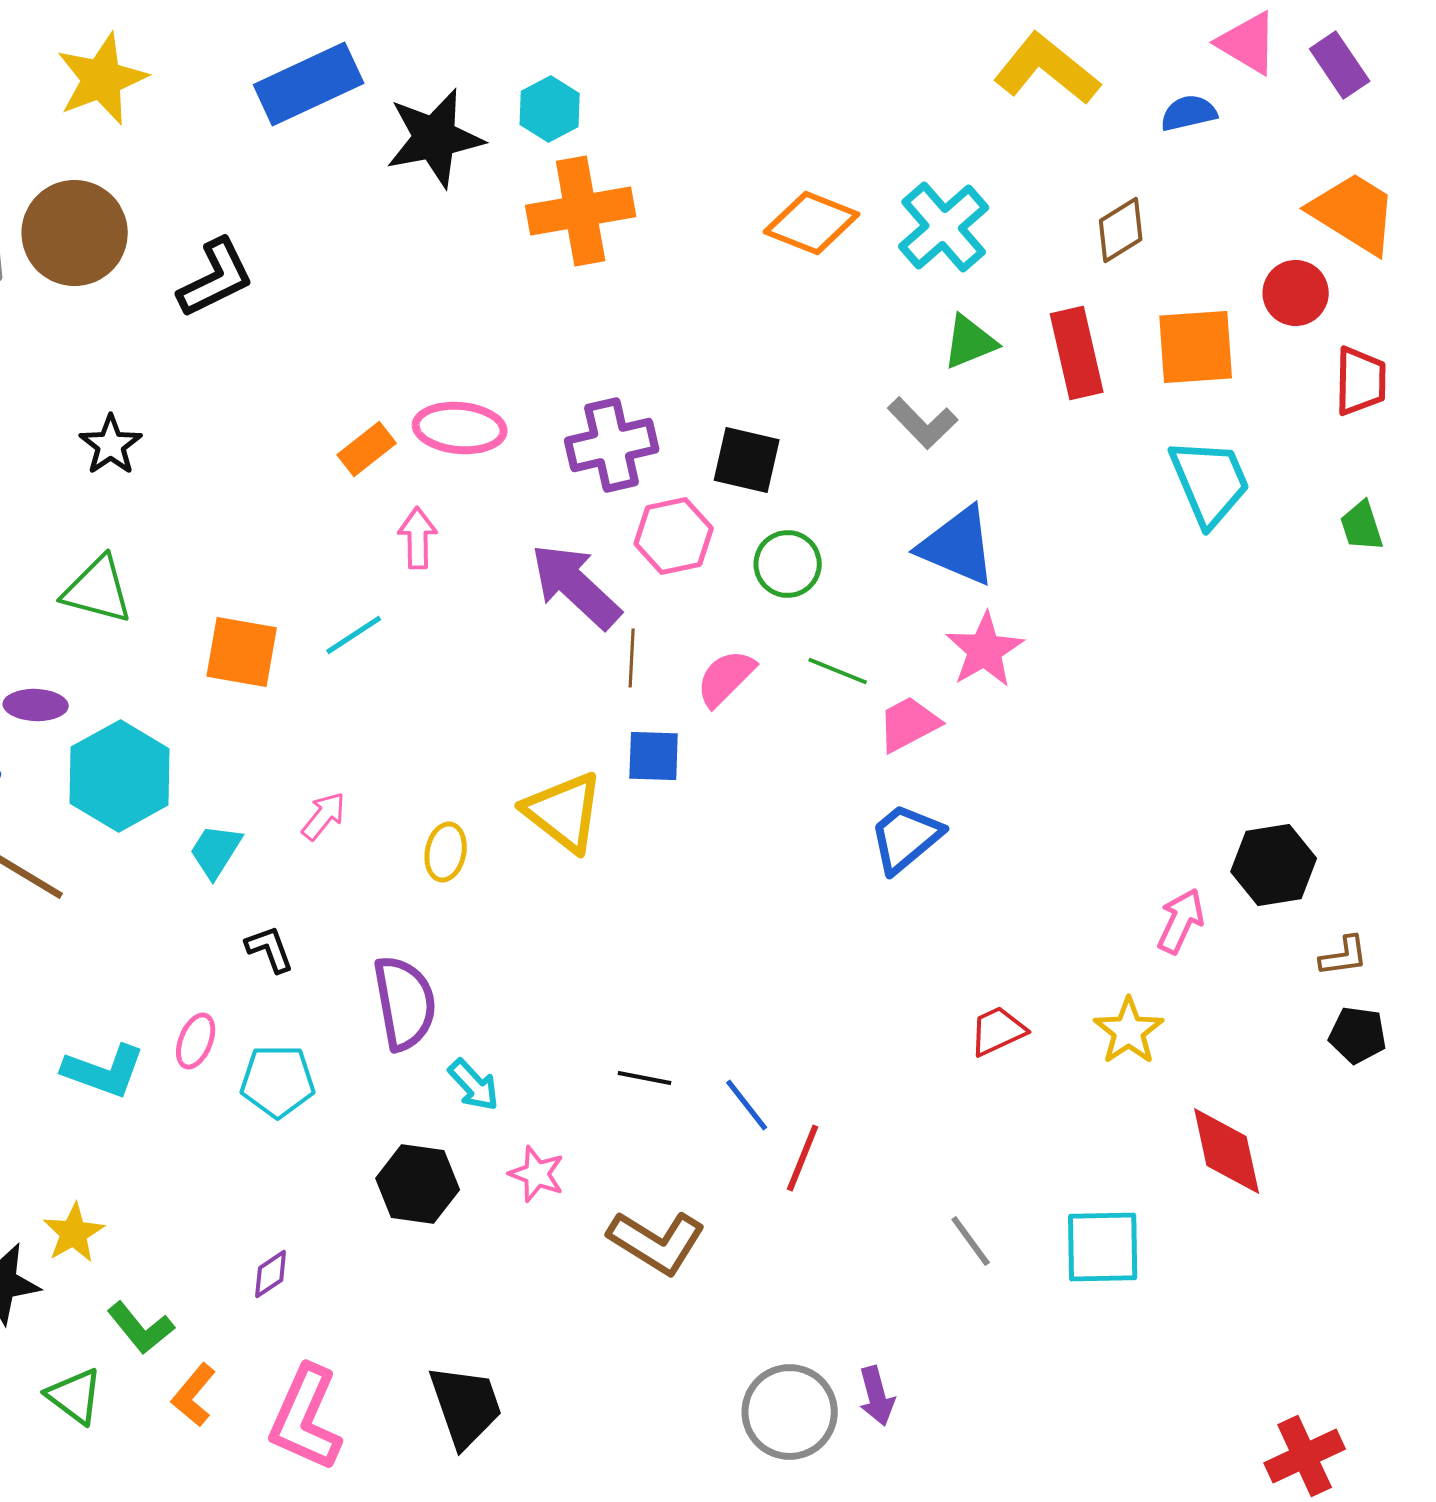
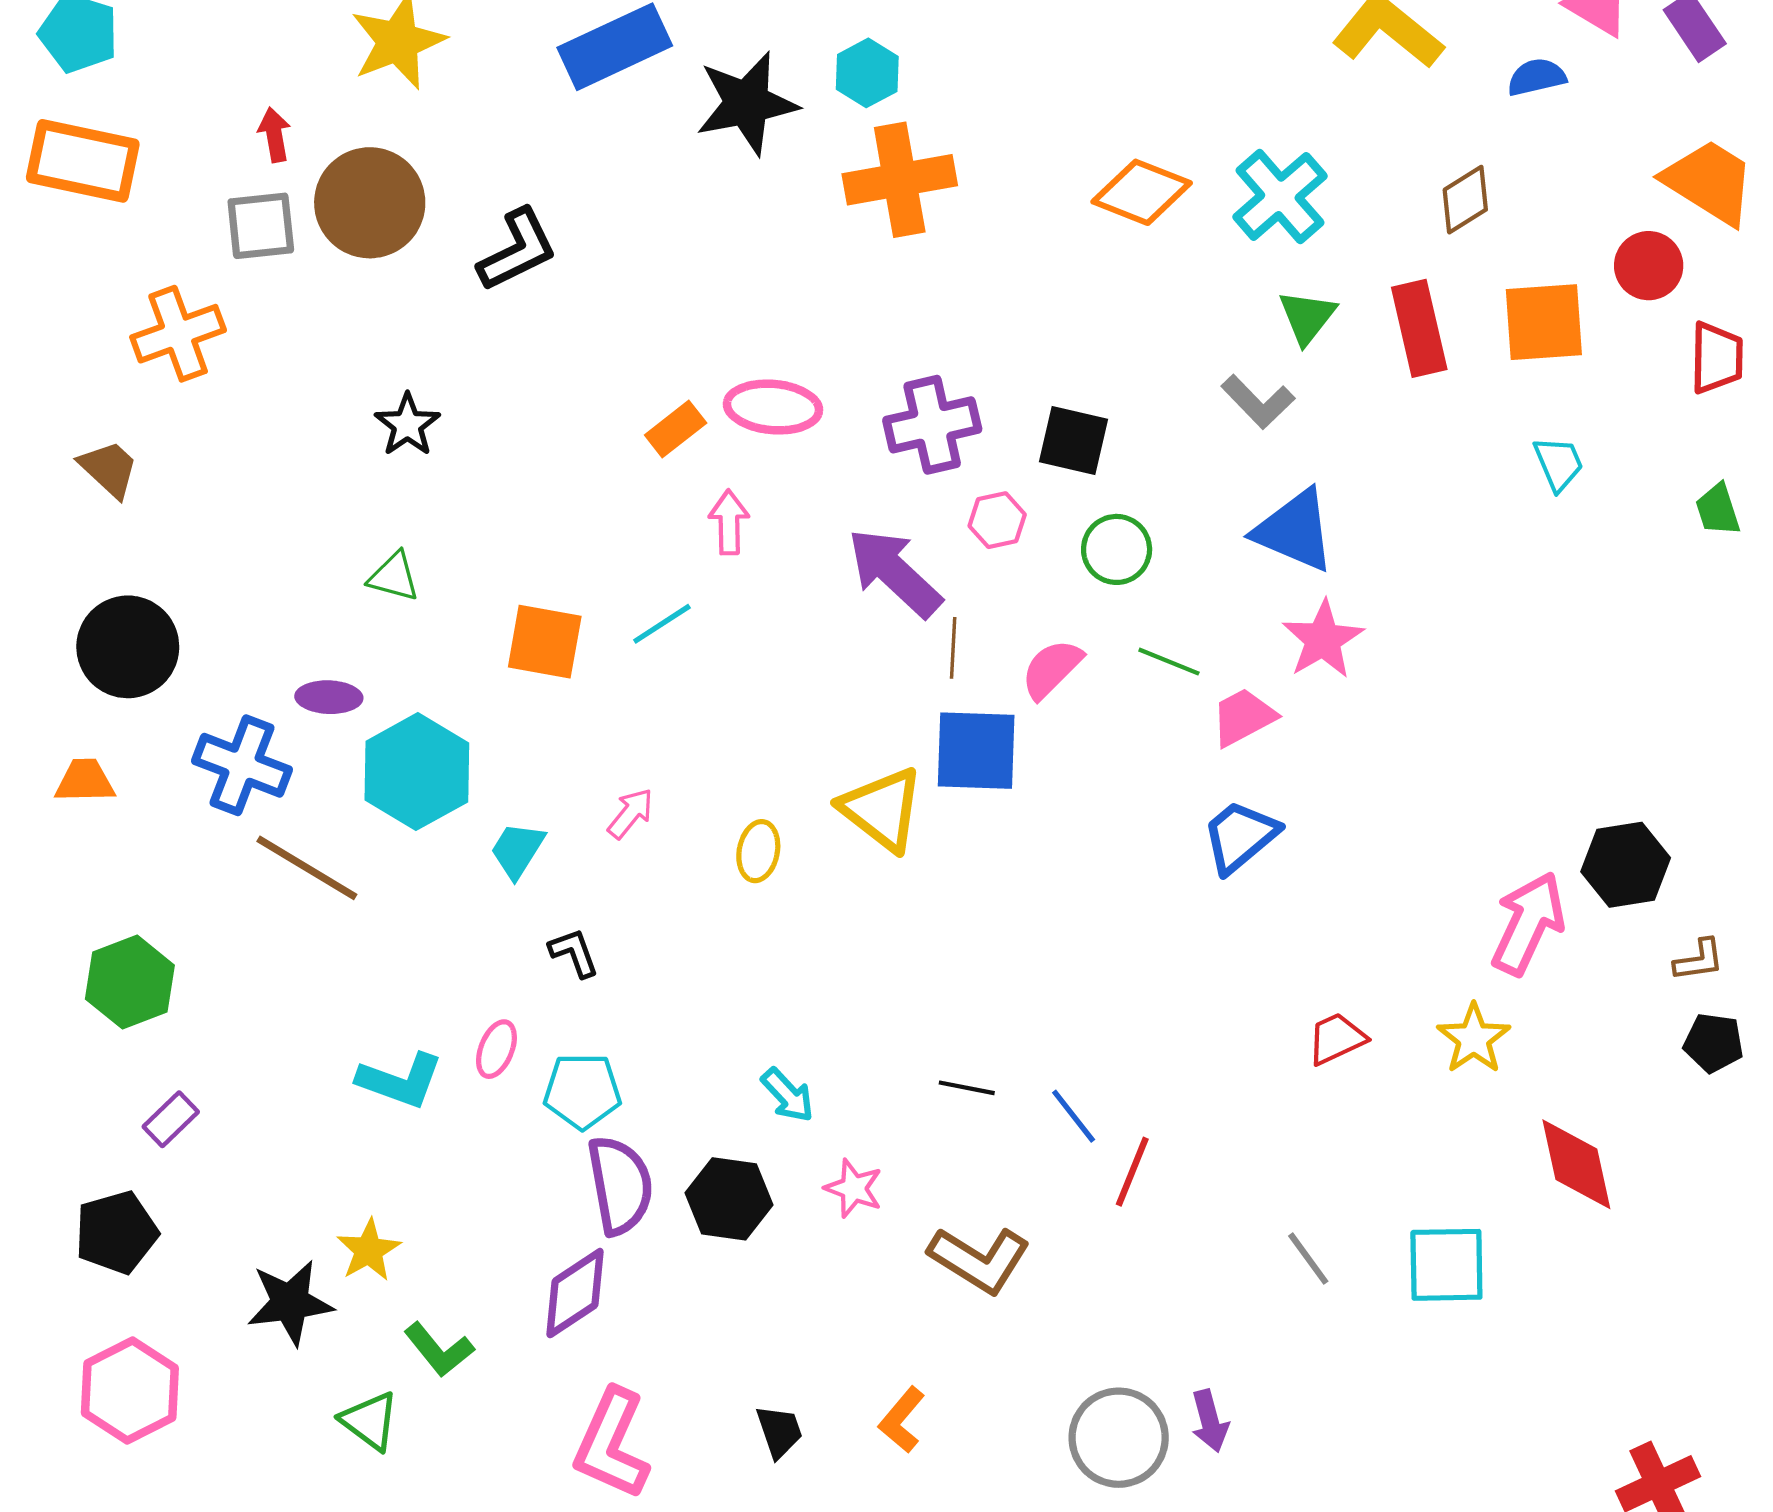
green triangle: (970, 342) -> (1307, 317), turned -30
cyan trapezoid: (1210, 482) -> (1559, 464), size x0.6
pink hexagon: (674, 536) -> (997, 520), size x0.7
green triangle: (98, 590) -> (394, 577), size x0.7
blue square: (654, 756) -> (976, 751), size x1.5
pink arrow: (1181, 921) -> (1528, 923), size x1.5
purple semicircle: (405, 1003) -> (620, 1185), moved
purple diamond: (271, 1274) -> (575, 1293), size x1.8
orange L-shape: (194, 1395) -> (902, 1420), moved
black trapezoid: (466, 1406) -> (779, 1431), size x0.6

